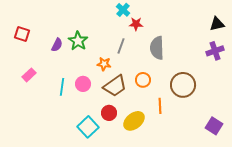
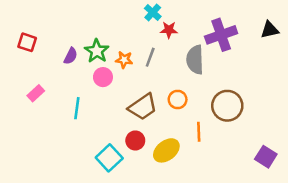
purple cross: (215, 51) -> (221, 35), moved, size x1.4
orange star: (104, 64) -> (124, 60), moved
pink circle: (83, 84) -> (103, 77), moved

